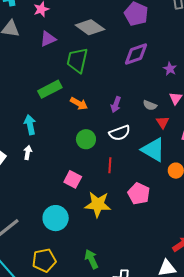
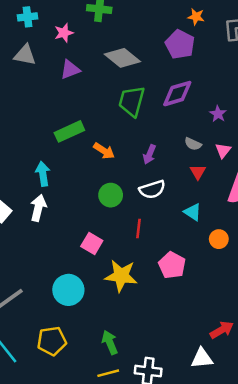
green trapezoid: (77, 60) -> (132, 101), moved
gray semicircle: (150, 105) -> (193, 144), moved
red triangle: (163, 122) -> (198, 172), moved
cyan triangle: (153, 150) -> (193, 212), size x0.6
white arrow: (28, 153) -> (38, 208), size x1.5

